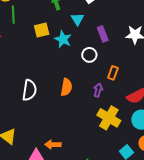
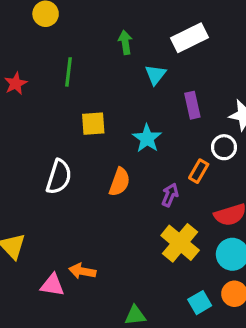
green line: (13, 15) -> (69, 72), moved
yellow square: (42, 30) -> (93, 124), moved
cyan star: (63, 39) -> (147, 138), moved
white circle: (89, 55) -> (224, 147), moved

